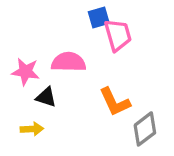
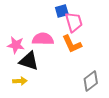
black triangle: (46, 97) -> (29, 61), size x1.5
orange L-shape: (115, 102) -> (72, 44), moved

